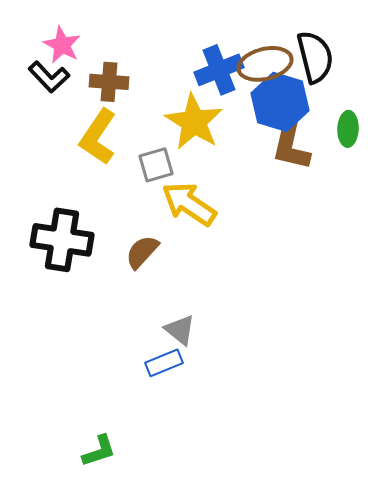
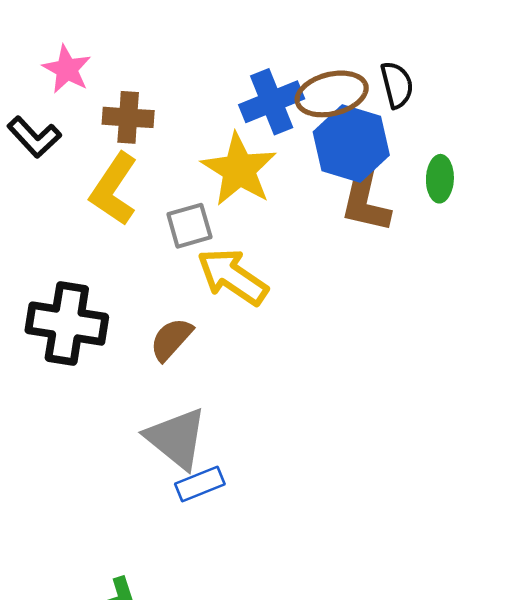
black semicircle: (315, 57) -> (397, 85), size x0.7
black L-shape: (49, 77) -> (34, 137), moved
gray triangle: (180, 330) -> (176, 438), moved, size x1.6

